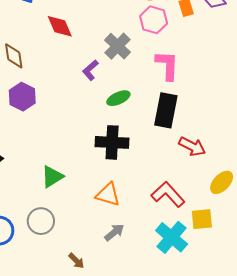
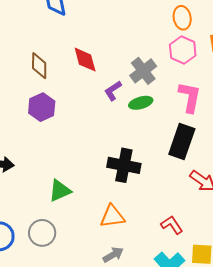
red diamond: (60, 26) -> (85, 60), moved
green ellipse: (118, 98) -> (141, 103), moved
red L-shape: (168, 194) -> (172, 225), size x0.7
orange triangle: (108, 195) -> (112, 216), turned -32

